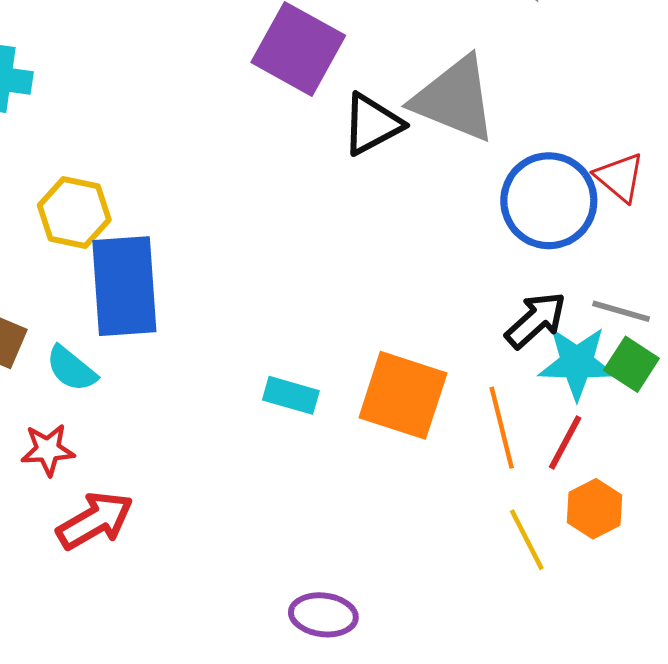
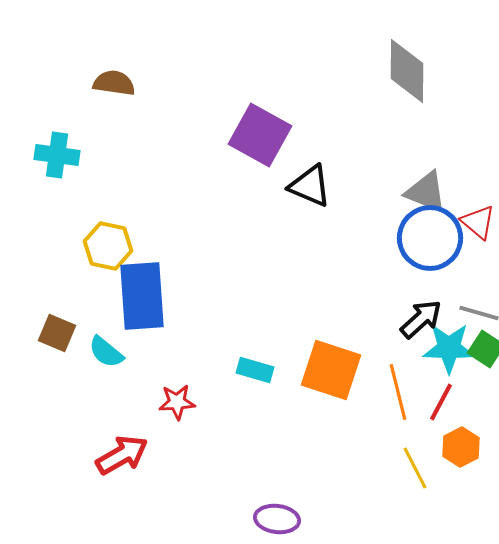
gray triangle: (455, 99) -> (426, 192), moved, size x0.7
black triangle: (372, 124) -> (310, 186), turned 51
red star: (48, 450) -> (177, 402), moved

